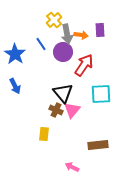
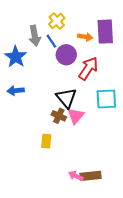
purple rectangle: (100, 30) -> (105, 32), size x1.6
gray arrow: (67, 34) -> (35, 36), moved
blue line: (41, 44) -> (51, 41), moved
blue arrow: (15, 86) -> (16, 91), turned 112
brown rectangle: (98, 145) -> (90, 176), moved

